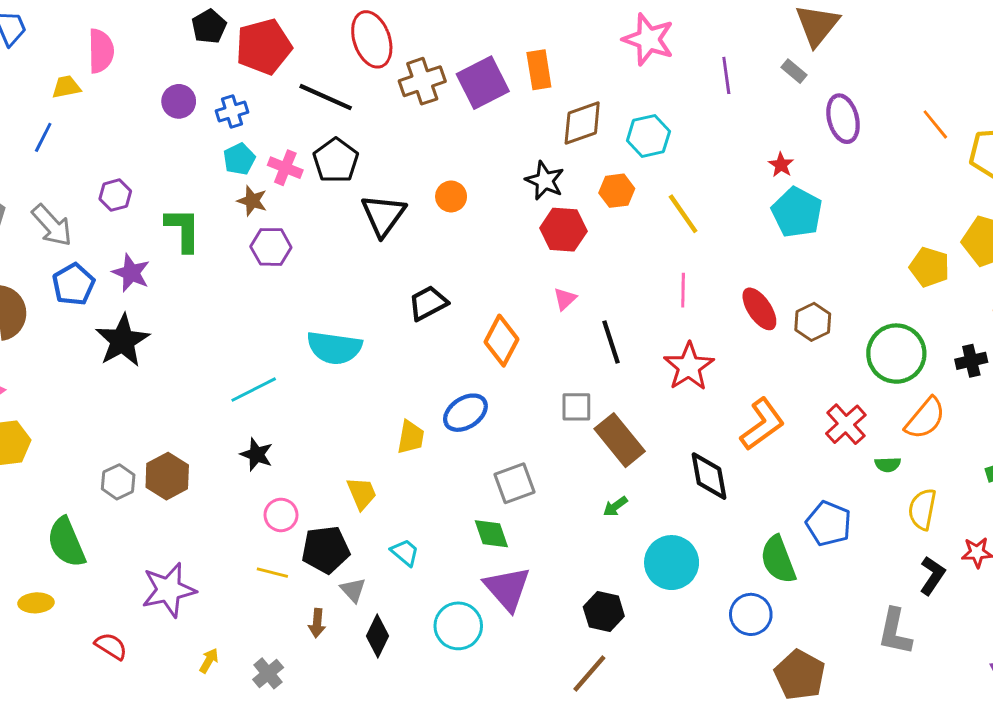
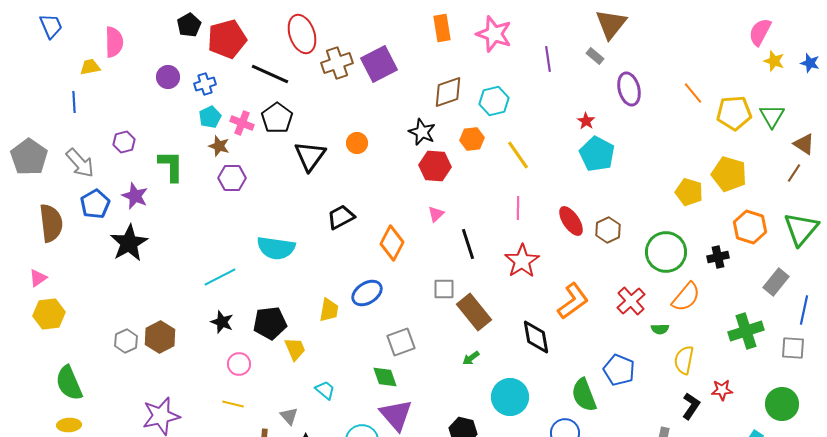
orange rectangle: (539, 70) -> (442, 28), moved
blue line: (43, 137) -> (74, 102), turned -30
green semicircle: (66, 542) -> (69, 383), moved
black pentagon: (326, 550) -> (270, 323), moved

